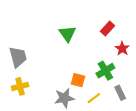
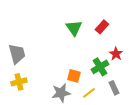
green triangle: (67, 34) -> (74, 28), moved
red star: (122, 48) -> (116, 54), moved

